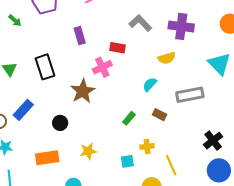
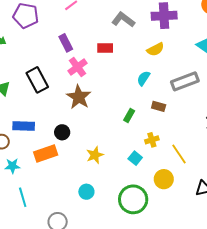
pink cross: (102, 67) -> (78, 67), moved
blue rectangle: (23, 110) -> (24, 126), turned 60
orange rectangle: (47, 158) -> (46, 154), moved
cyan square: (127, 161) -> (135, 158), turned -32

